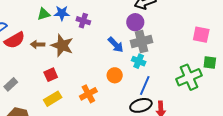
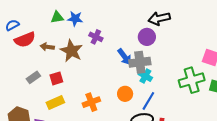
purple cross: (83, 21) -> (96, 37), moved
gray cross: (141, 41) -> (140, 62), moved
orange circle: (115, 75) -> (125, 94), moved
green cross: (189, 77) -> (192, 80), moved
gray rectangle: (11, 84) -> (33, 77), moved

